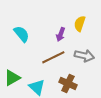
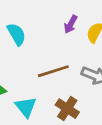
purple arrow: (61, 34) -> (71, 24), moved

